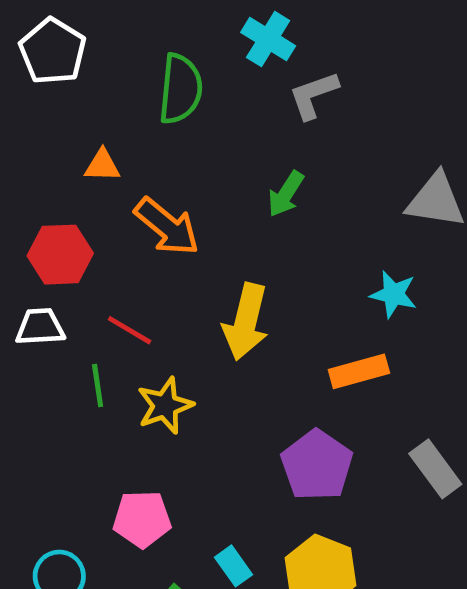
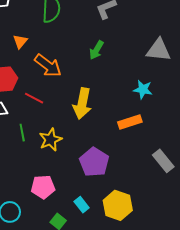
orange triangle: (102, 165) -> (20, 42), turned -49
red line: (130, 330) -> (34, 98), moved
purple pentagon: (317, 465) -> (94, 162), moved

